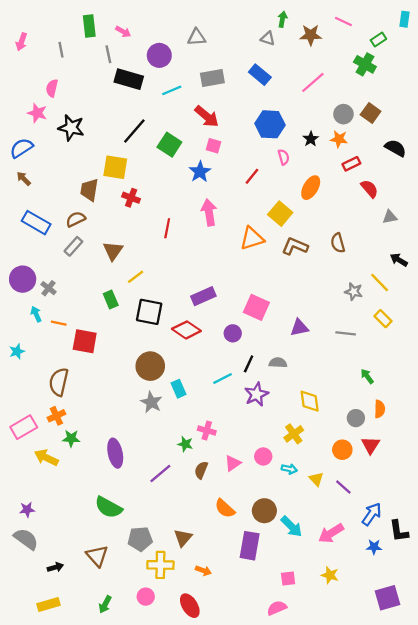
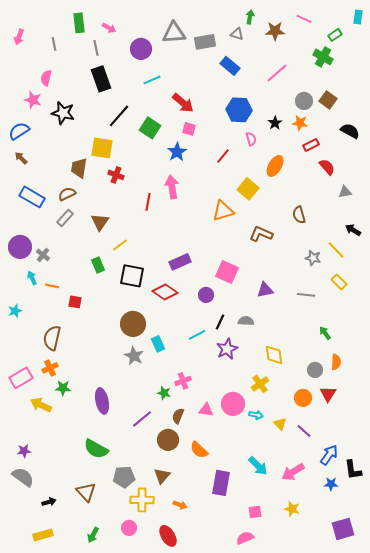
gray triangle: (197, 37) -> (174, 33), size x1.4
gray rectangle: (212, 78) -> (205, 42), moved
black rectangle: (129, 79) -> (101, 79), moved, turned 55
pink arrow: (209, 212) -> (172, 187), moved
brown L-shape: (295, 246) -> (261, 234), moved
red square: (85, 341) -> (75, 302), size x0.6
pink cross: (207, 430) -> (183, 381), turned -35
pink circle: (263, 456) -> (233, 404), size x1.5
pink triangle: (233, 463) -> (206, 410), turned 42
brown circle: (264, 511) -> (168, 440), moved

